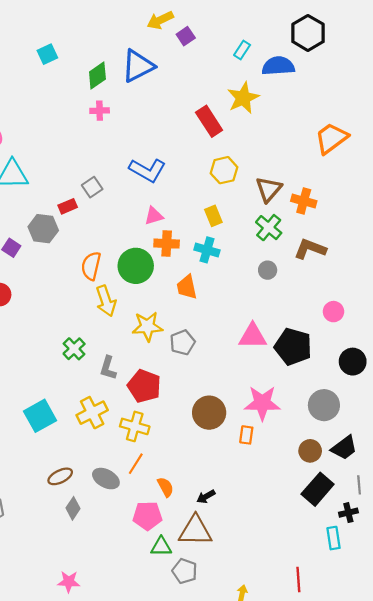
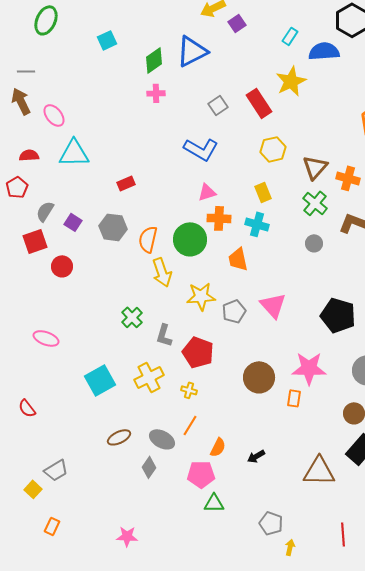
gray square: (92, 187) -> (218, 105), moved
gray hexagon: (43, 229) -> (113, 227), moved
pink triangle: (253, 336) -> (273, 305), moved, turned 48
yellow cross: (135, 426) -> (189, 390), size x0.6
orange semicircle: (165, 487) -> (218, 447), turned 54
gray diamond: (73, 508) -> (149, 467), moved
brown triangle: (195, 531) -> (319, 471), moved
gray pentagon: (185, 571) -> (271, 523), moved

